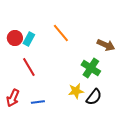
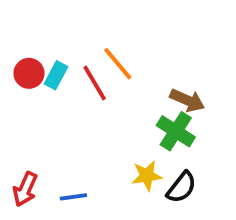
brown arrow: (106, 45) -> (187, 100), moved
red line: (29, 67) -> (95, 83), moved

